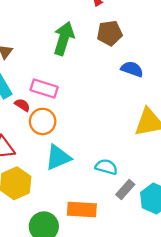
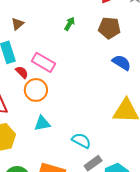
green arrow: (64, 38) -> (70, 24), size x0.5
cyan triangle: (58, 157) -> (42, 123), size x0.7

